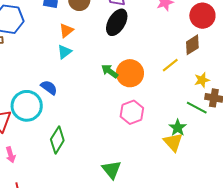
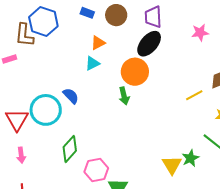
green arrow: (110, 71) -> (124, 96), moved, turned -150
orange circle: (130, 73) -> (135, 72), moved
pink hexagon: (132, 112) -> (96, 170), moved
yellow triangle: (173, 142) -> (172, 165), moved

